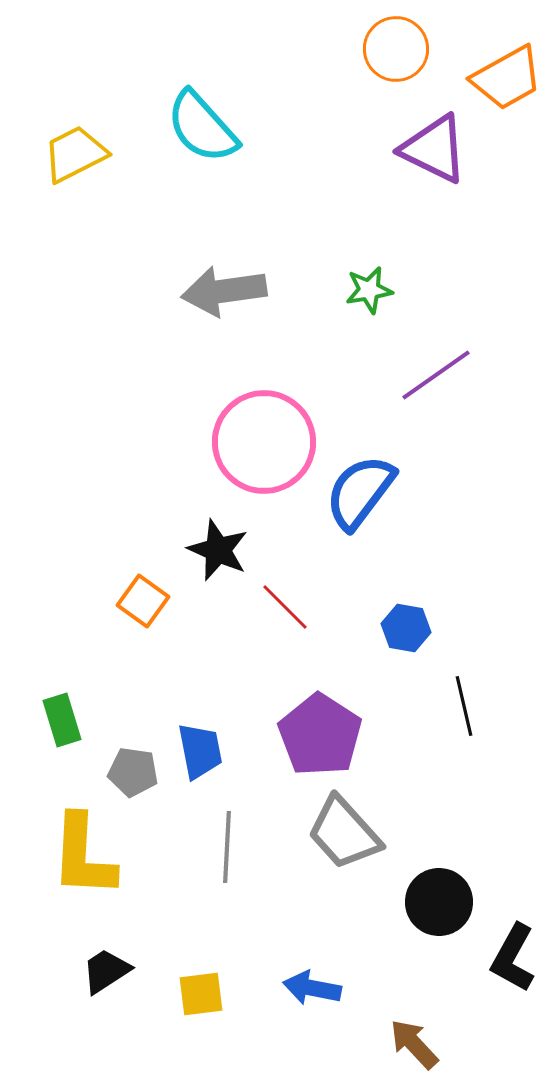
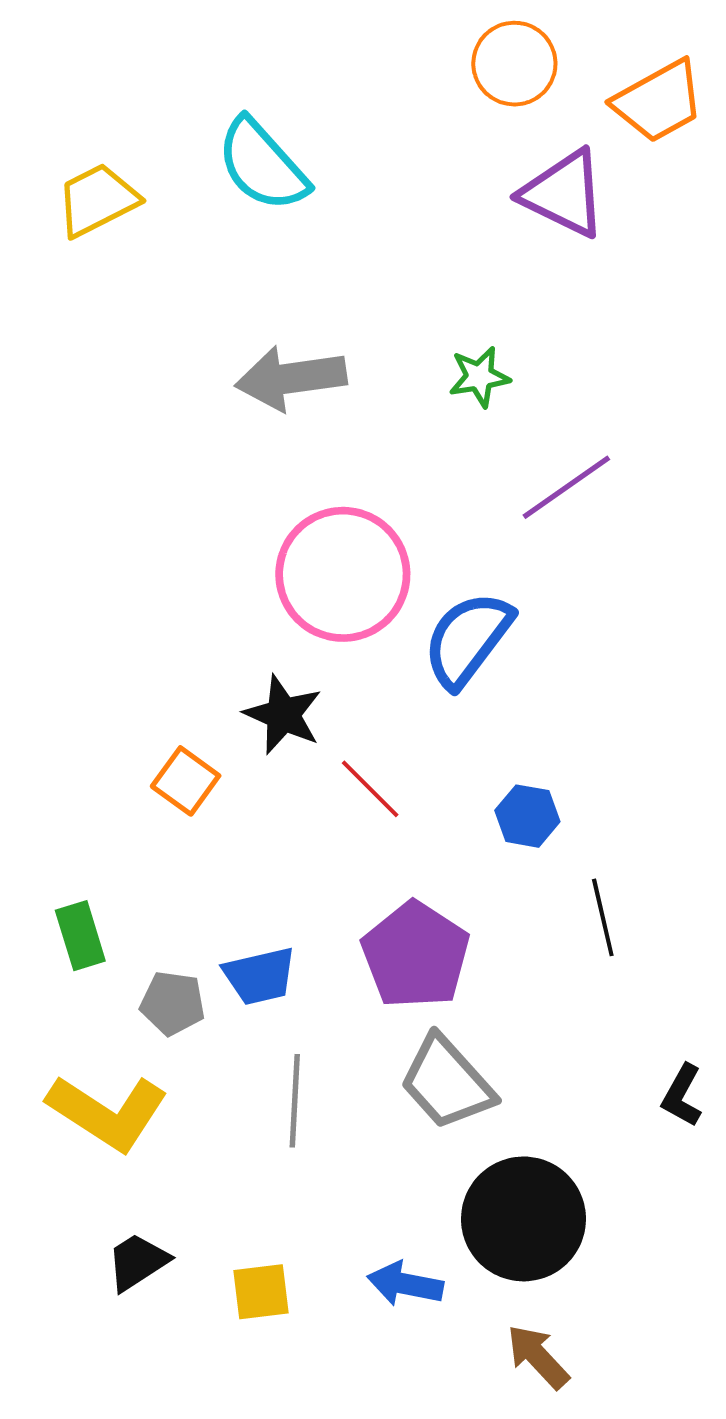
blue trapezoid: (200, 751) -> (260, 976), turned 88
yellow L-shape: (83, 856) -> (108, 1112), turned -60
black circle: (439, 902) -> (524, 1219), moved, size x1.4
black L-shape: (513, 958) -> (682, 1095), moved, size x0.7

